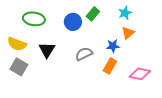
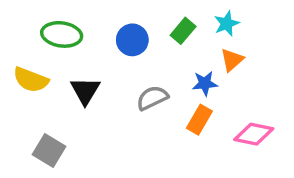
green rectangle: (93, 14) -> (183, 31), moved
gray square: (19, 67) -> (49, 150), moved

